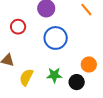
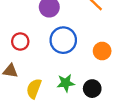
red circle: (18, 27) -> (20, 42), moved
orange circle: (89, 64) -> (102, 51), moved

